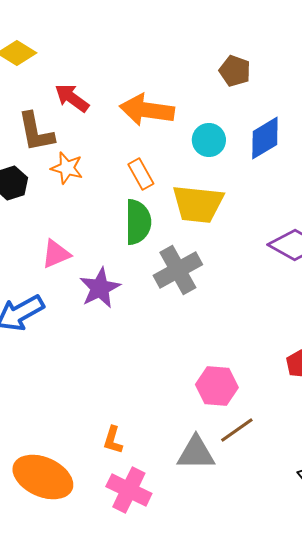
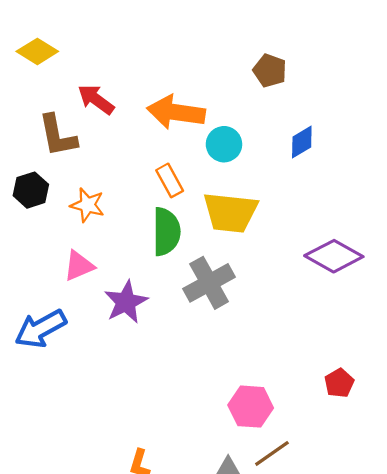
blue diamond: (265, 138) -> (302, 142), size x0.7
cyan circle: (209, 140) -> (224, 144), moved
orange star: (67, 168) -> (87, 205), moved

